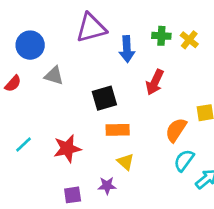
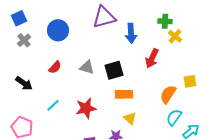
green cross: (161, 36) -> (165, 21), moved
yellow cross: (189, 40) -> (175, 36), moved
gray triangle: (54, 76) -> (87, 67), moved
red semicircle: (13, 84) -> (55, 67), moved

